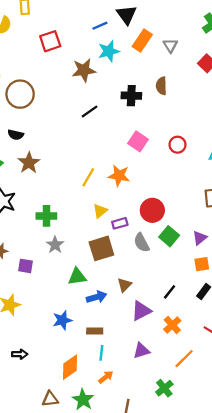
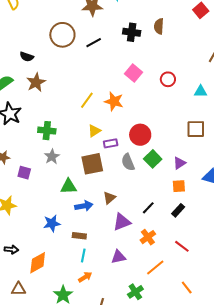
brown circle: (20, 94) -> (62, 35), moved
orange diamond: (70, 367) -> (38, 263), moved
brown triangle: (50, 399) -> (18, 289), moved

